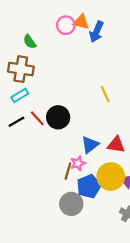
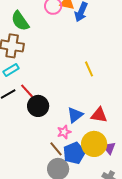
green semicircle: (30, 42) -> (20, 21), size x1.5
black circle: (58, 117) -> (38, 106), moved
brown line: (68, 171) -> (56, 149), moved, turned -56

